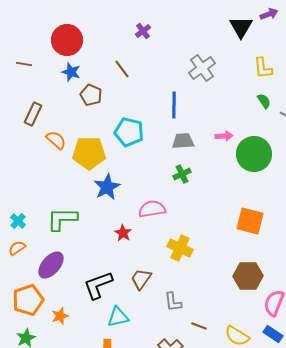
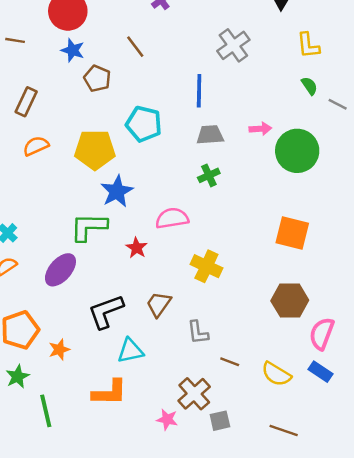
orange semicircle: (56, 140) -> (36, 146), moved, turned -65
green L-shape: (62, 219) -> (89, 227), moved
purple ellipse: (51, 265) -> (60, 270), moved

